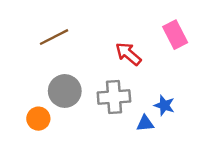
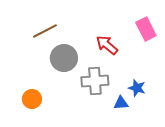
gray circle: (65, 91) -> (64, 58), moved

